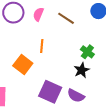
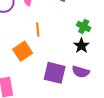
orange square: (23, 65) -> (23, 51), turned 30

